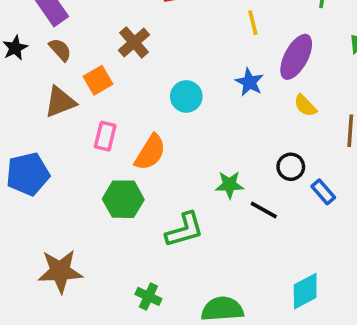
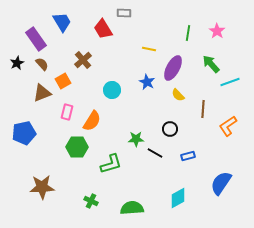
yellow line: (253, 23) -> (149, 49), turned -64
blue rectangle: (323, 192) -> (188, 156), moved, turned -64

